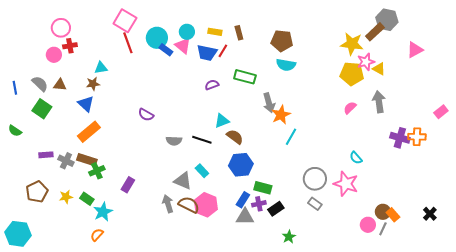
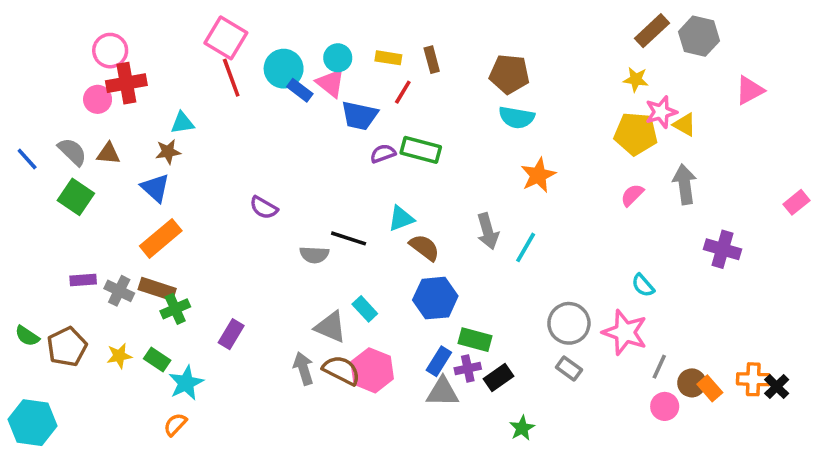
brown rectangle: (375, 32) -> (652, 31), moved
yellow star: (352, 44) -> (636, 79), size x0.6
red cross: (70, 46) -> (126, 83), size x1.5
blue trapezoid: (207, 53) -> (359, 116), moved
green rectangle: (245, 77) -> (421, 150), moved
blue line: (15, 88) -> (27, 159), turned -32
gray arrow: (269, 103) -> (488, 231), moved
orange star: (281, 115) -> (538, 175), moved
green semicircle: (15, 131) -> (27, 336), moved
orange cross: (417, 137) -> (753, 379), moved
black line: (202, 140) -> (349, 238), moved
gray line: (383, 229) -> (659, 367), moved

